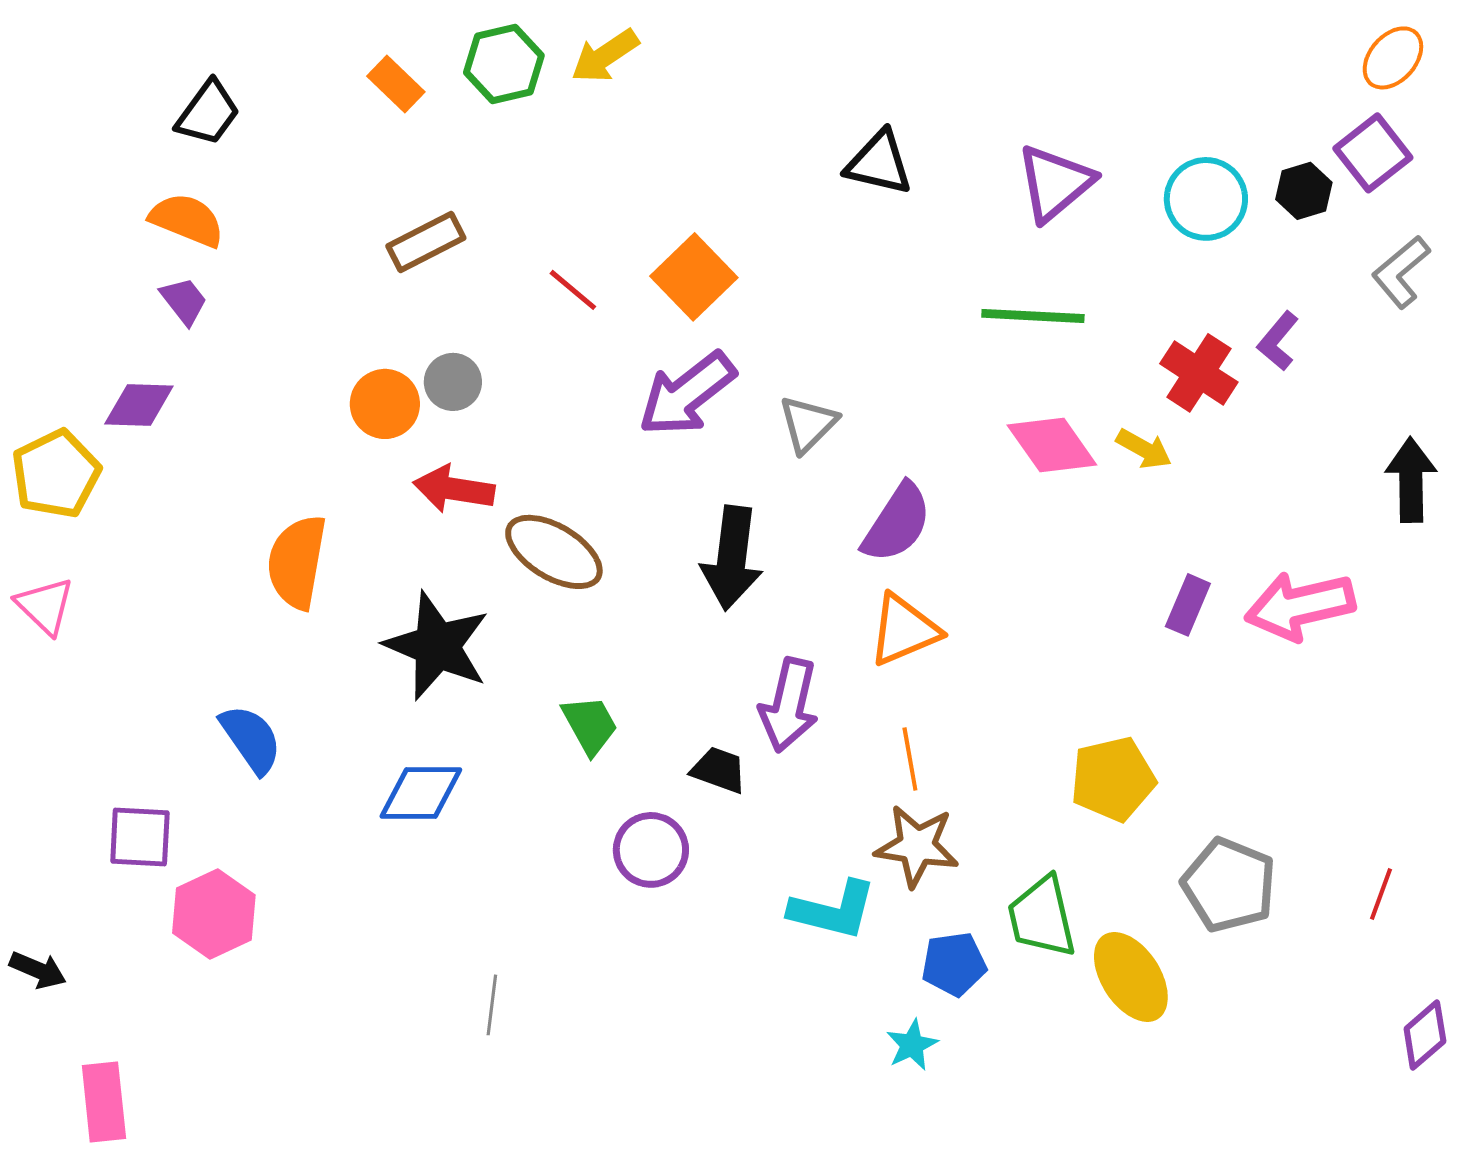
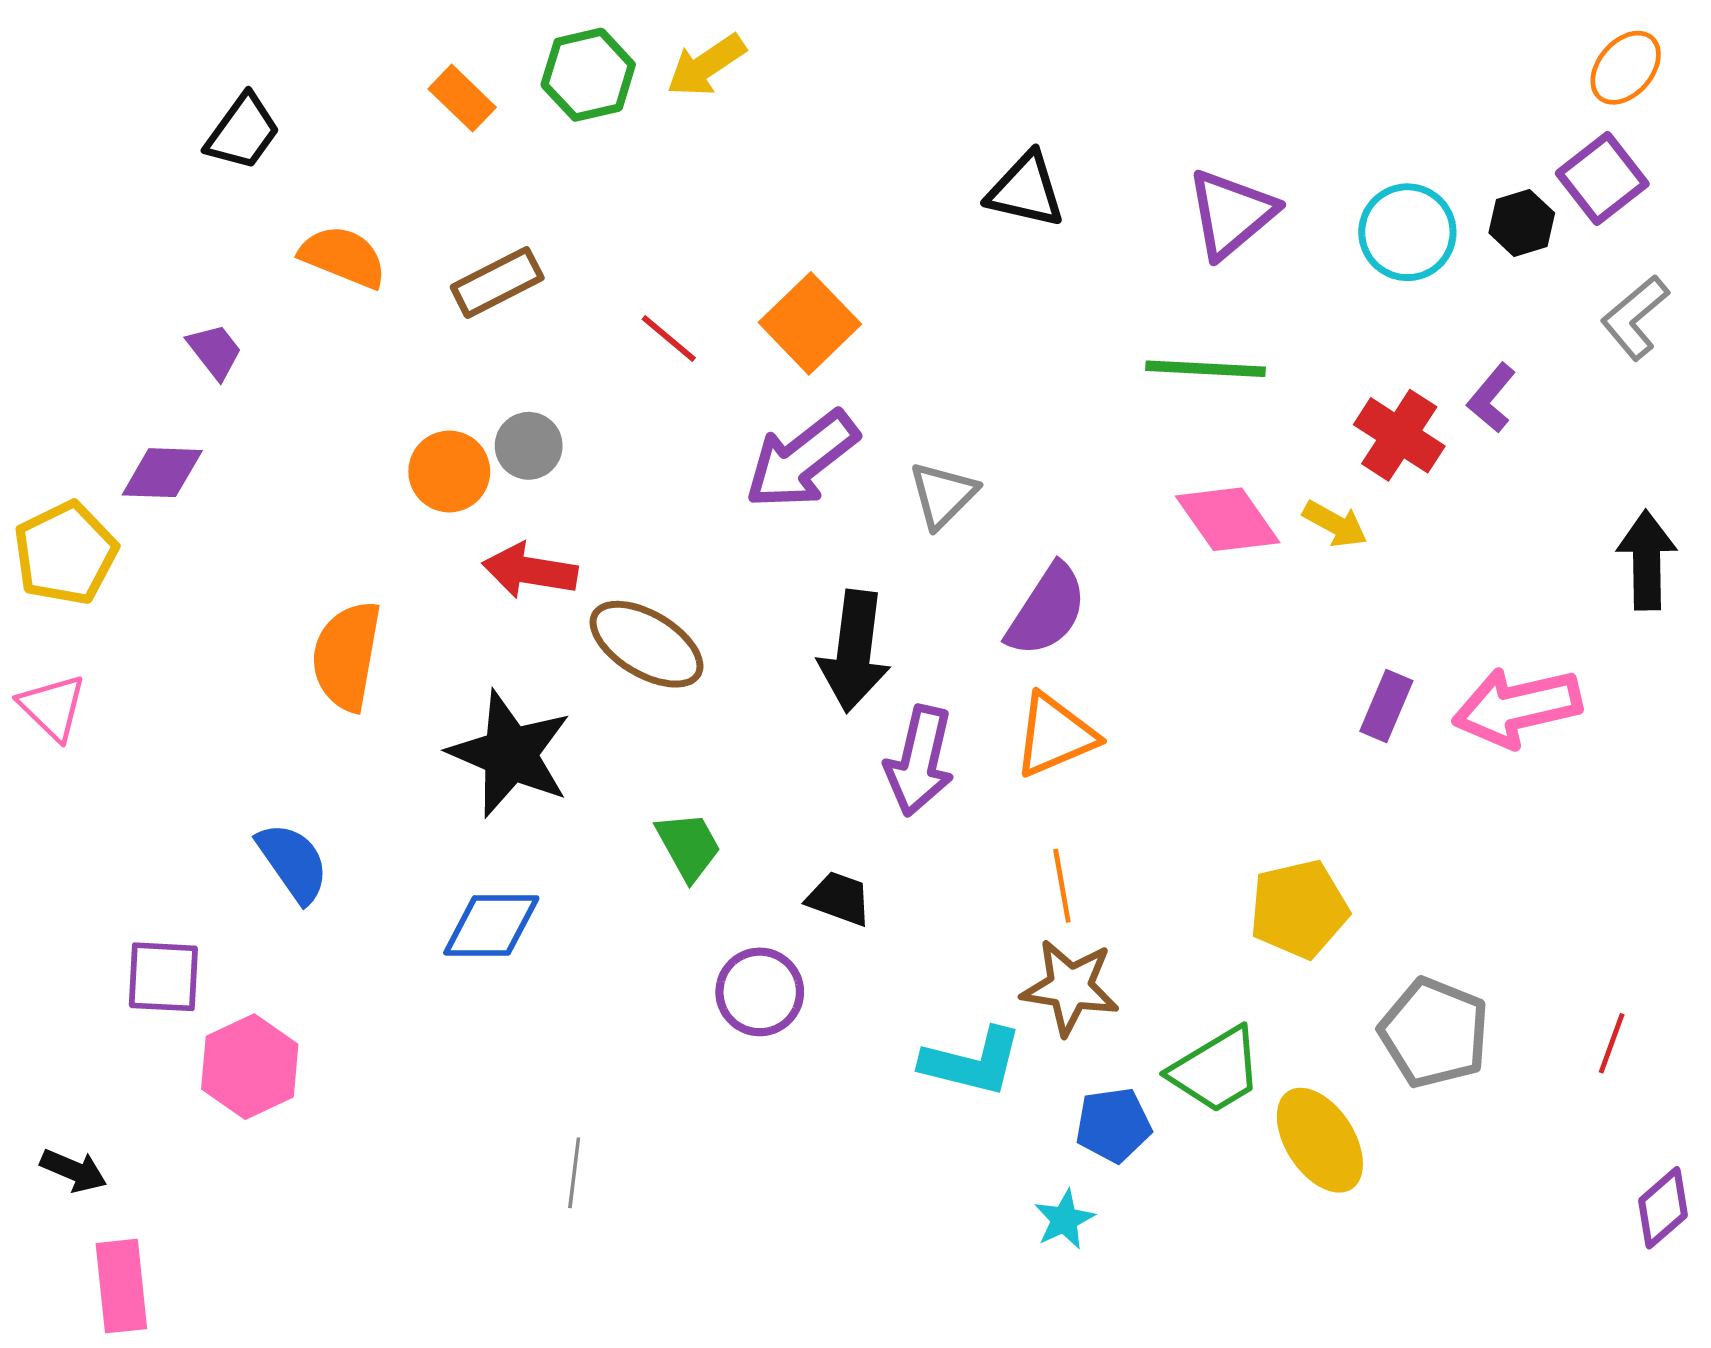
orange semicircle: (187, 220) -> (343, 257), moved
purple arrow: (789, 705) -> (920, 761), moved
green trapezoid: (1042, 917) -> (1216, 1070), turned -108
black arrow: (38, 970) -> (74, 1171), moved

